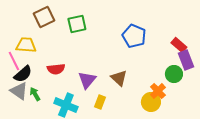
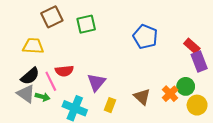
pink line: (14, 61) -> (51, 81), moved
green circle: (174, 74) -> (186, 86), moved
brown triangle: (119, 78) -> (142, 97), moved
green arrow: (35, 94) -> (43, 97), turned 136
yellow circle: (151, 102) -> (197, 105), moved

